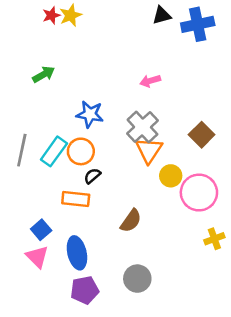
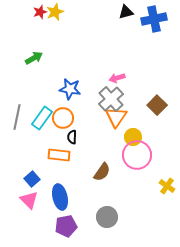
pink arrow: (150, 81) -> (117, 78), moved
black semicircle: (92, 176) -> (72, 137), turned -48
pink circle: (199, 193) -> (137, 155), moved
yellow cross: (214, 239) -> (167, 186), turned -35

